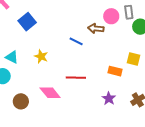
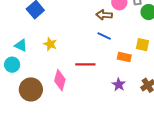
blue line: (76, 41) -> (104, 36), moved
pink diamond: (50, 93) -> (60, 80), turned 55
brown circle: (21, 101) -> (31, 89), size x1.5

